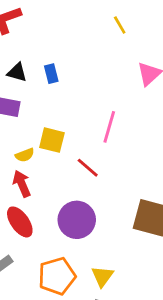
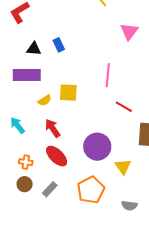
yellow semicircle: (25, 155) -> (45, 100), moved
red line: (88, 168) -> (124, 107), moved
yellow triangle: (102, 276) -> (123, 167), moved

